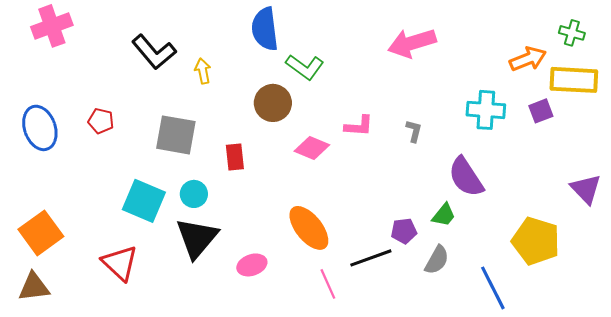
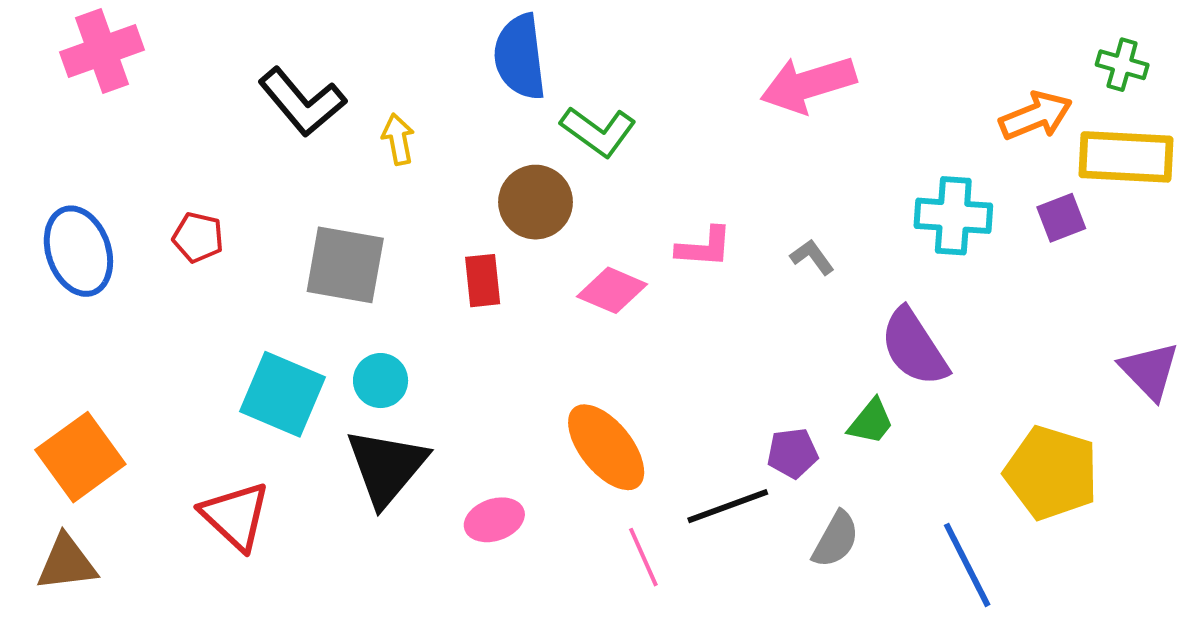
gray L-shape: (414, 131) -> (812, 257), turned -50
red rectangle: (235, 157) -> (483, 281), moved
gray semicircle: (437, 260) -> (836, 539), moved

